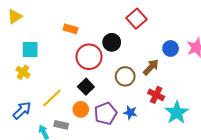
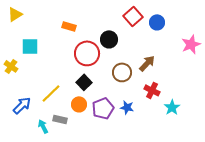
blue circle: (171, 48) -> (157, 22), moved
yellow cross: (23, 72) -> (11, 66), moved
cyan star: (177, 112) -> (172, 107), size x0.7

